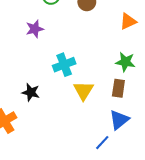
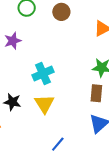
yellow triangle: (83, 91) -> (44, 104), moved
blue line: (102, 143) -> (58, 144), moved

